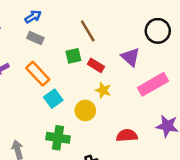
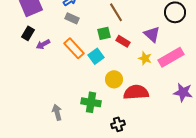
yellow star: (103, 90) -> (145, 58), moved
cyan square: (53, 99) -> (96, 56), moved
red semicircle: (127, 135) -> (136, 92), moved, size x1.4

